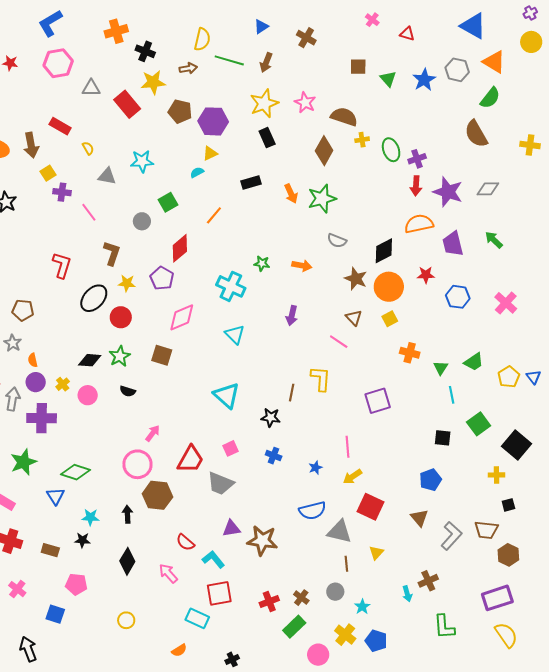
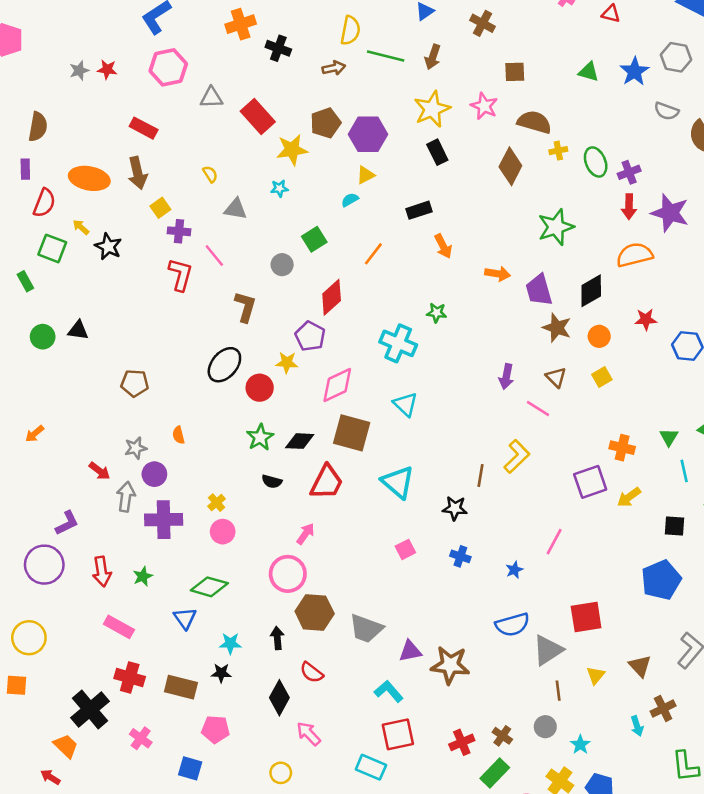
brown square: (358, 67) -> (515, 72), moved
green triangle: (388, 79) -> (589, 72), turned -30
yellow star: (153, 82) -> (292, 150), moved
brown pentagon: (180, 111) -> (326, 123), turned -30
red rectangle: (60, 126) -> (144, 128), moved
cyan star: (142, 161) -> (279, 188), size x0.6
orange arrow: (291, 194) -> (443, 246), moved
green star: (322, 199) -> (556, 227), moved
gray semicircle: (337, 241) -> (666, 111), moved
purple trapezoid: (453, 244) -> (539, 290), moved
red L-shape: (62, 265) -> (181, 275), moved
orange arrow: (302, 266) -> (498, 274), moved
yellow star: (127, 283) -> (287, 363), moved
orange circle: (389, 287) -> (599, 336), size x0.6
purple arrow: (292, 316) -> (506, 377), moved
gray star: (13, 343) -> (136, 448), moved, turned 30
orange cross: (410, 353) -> (622, 448), moved
brown square: (162, 355) -> (352, 433), moved, size x1.4
orange semicircle: (33, 360) -> (179, 435), moved
black diamond: (90, 360) -> (300, 441), moved
yellow L-shape: (321, 379) -> (517, 456), turned 44
yellow cross: (63, 384) -> (217, 503), moved
pink circle: (88, 395) -> (223, 532), moved
pink line: (348, 447) -> (554, 542), turned 35
red trapezoid: (191, 459) -> (327, 482), moved
green star: (23, 462) -> (143, 576), size x0.6
yellow arrow: (352, 477) -> (629, 497), moved
blue pentagon: (430, 480) -> (661, 580), size x1.4
gray trapezoid: (220, 483) -> (366, 628), moved
red square: (370, 507) -> (586, 617), turned -32
brown triangle: (419, 518) -> (640, 666), moved
gray triangle: (339, 532) -> (548, 650), turned -44
red semicircle: (185, 542) -> (312, 672), moved
brown rectangle: (50, 550) -> (181, 687), size x1.4
pink arrow: (168, 573) -> (309, 734), moved

